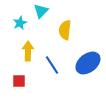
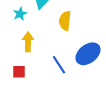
blue line: (52, 65) -> (59, 65), moved

